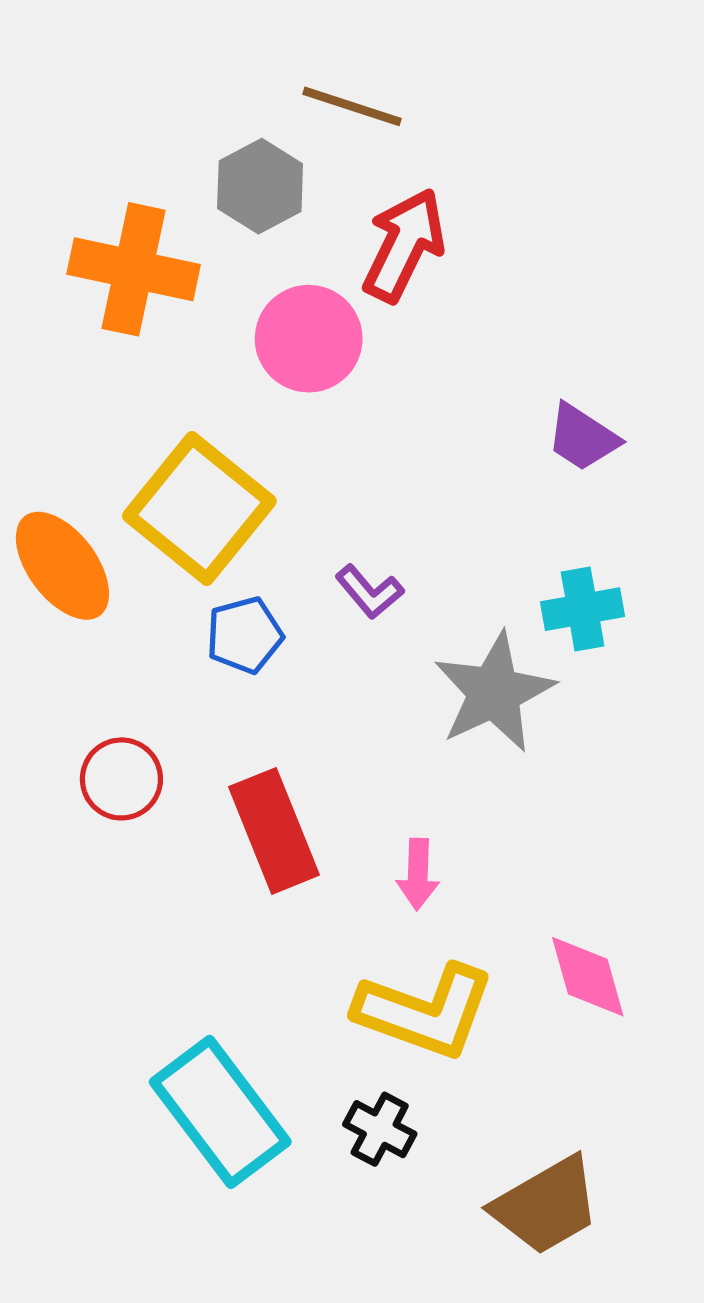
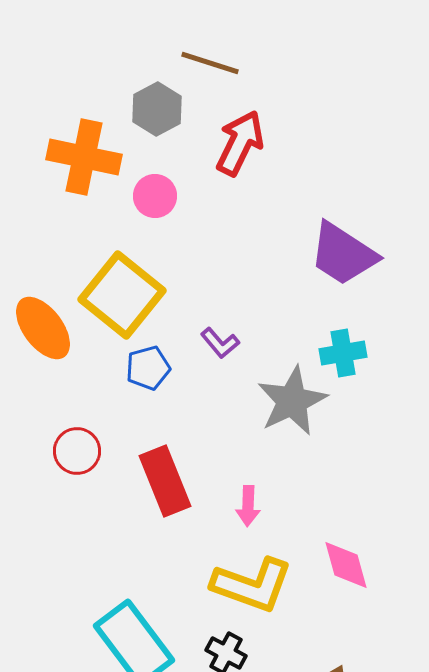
pink circle: (309, 339) -> (155, 196), moved, size x0.7
purple trapezoid: (583, 437) -> (343, 254), size x1.6

